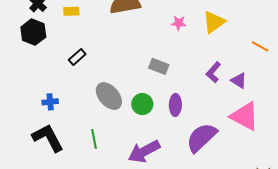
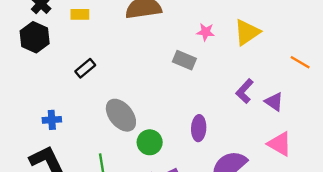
gray rectangle: (159, 66) -> (184, 60), moved
green circle: (142, 104) -> (150, 142), moved
pink triangle: (245, 116) -> (280, 144), size x0.7

